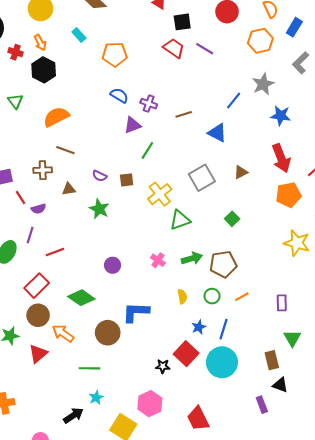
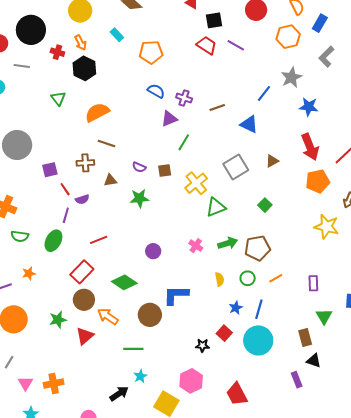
green star: (99, 209) -> (139, 198), turned -30
purple line: (30, 235) -> (66, 215), moved
red square: (186, 354) -> (224, 333), size x0.7

